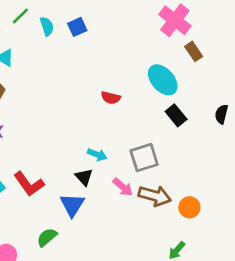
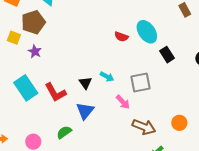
cyan ellipse: (163, 80) -> (147, 32), moved
black triangle: (84, 177) -> (85, 83), moved
brown arrow: (155, 196) -> (144, 127), moved
orange circle: (189, 207) -> (179, 123), moved

